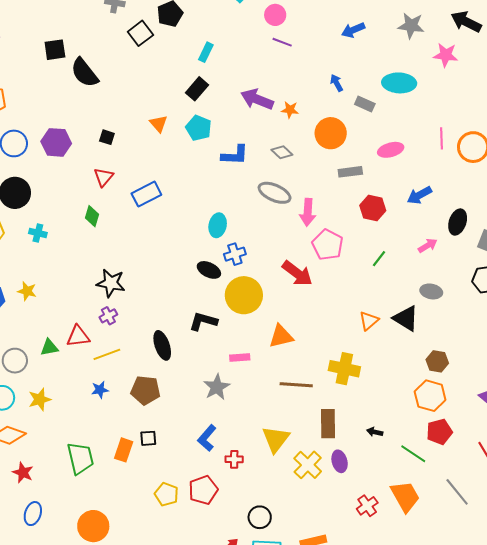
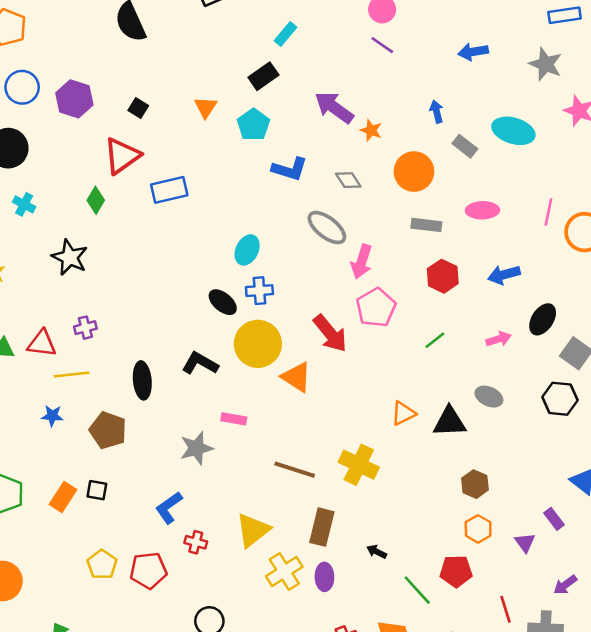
red triangle: (104, 177) -> (122, 156), size x1.5
black star: (111, 283) -> (70, 257), moved
black triangle: (406, 318) -> (450, 422), turned -48
orange triangle: (281, 336) -> (296, 377), moved, turned 32
orange hexagon: (430, 396) -> (478, 529), moved, size x0.7

